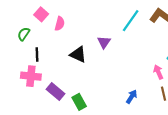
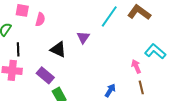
pink square: (41, 14) -> (22, 10), turned -32
purple rectangle: (56, 92) -> (45, 75), moved

